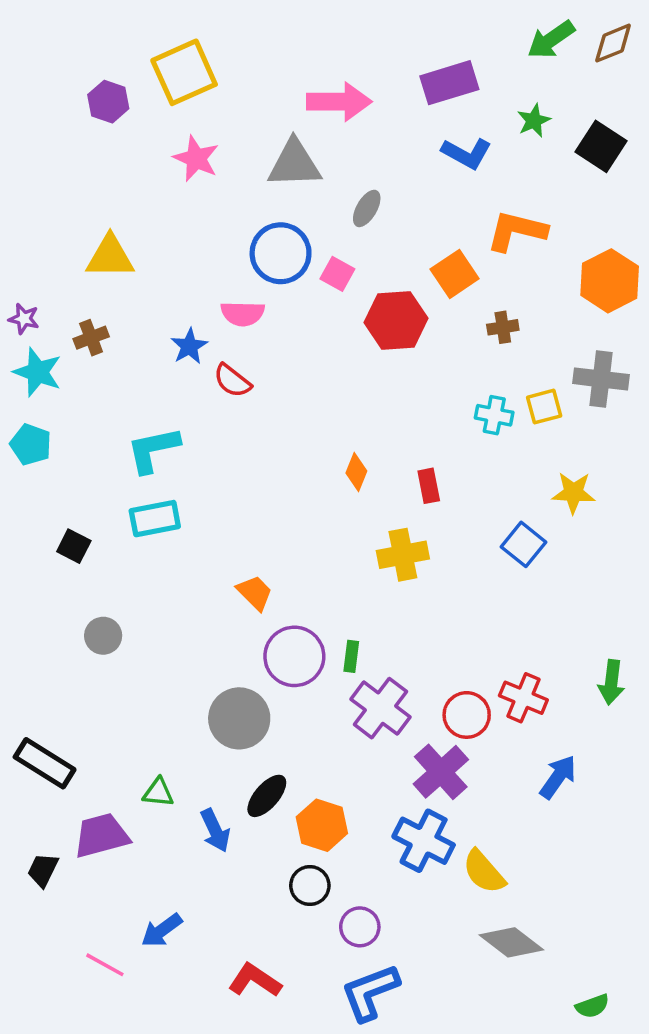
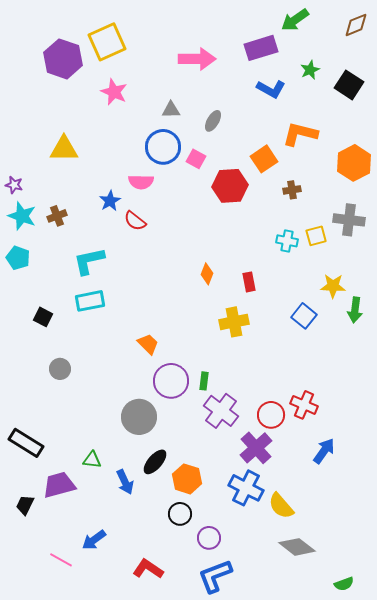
green arrow: (551, 40) -> (295, 20), moved
purple hexagon: (108, 102) -> (63, 59), size x1.6
gray triangle: (294, 164) -> (171, 110), moved, size x0.6
brown cross: (91, 338) -> (57, 216), moved
green arrow: (611, 682) -> (355, 310), moved

